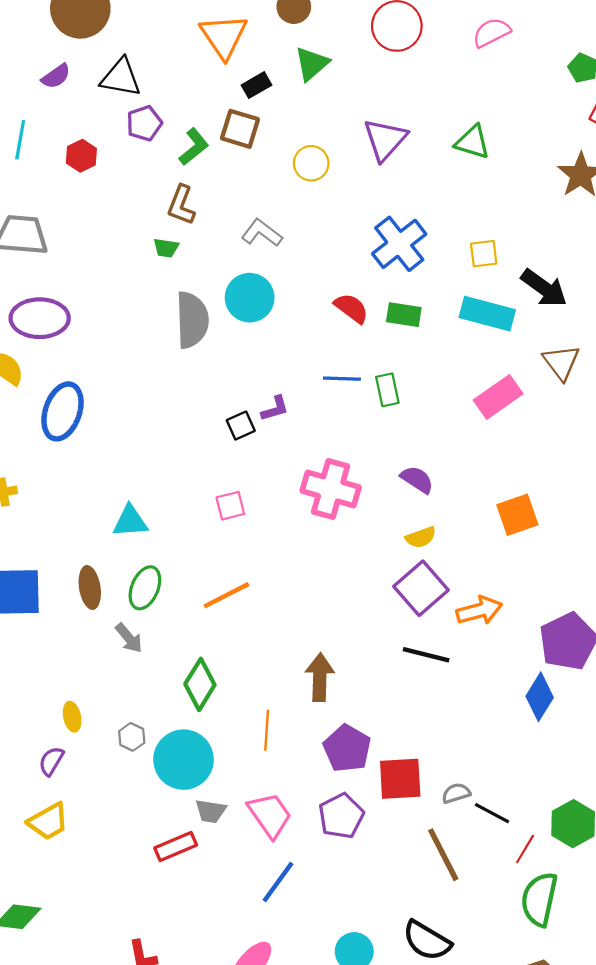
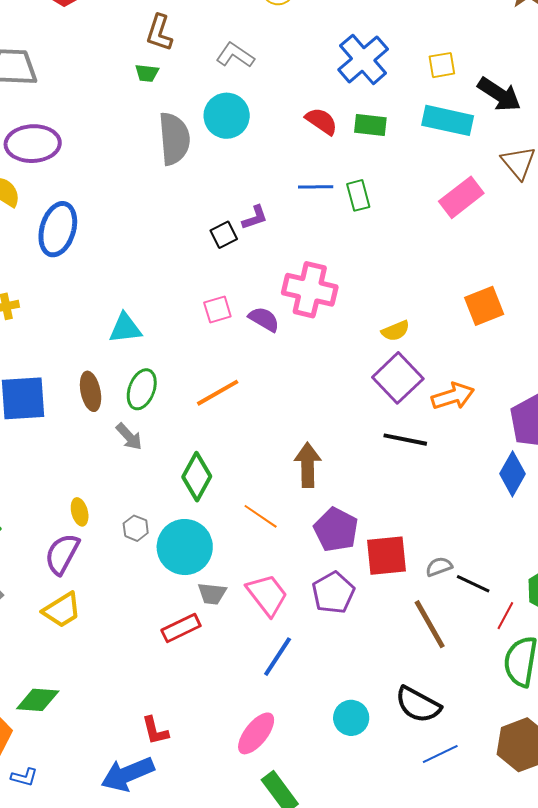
purple semicircle: (417, 480) -> (264, 319), moved
orange line: (267, 730) -> (261, 516), turned -57
purple semicircle: (51, 761) -> (62, 554), size x1.5

